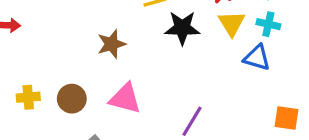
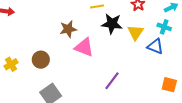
yellow triangle: (232, 23) -> (135, 32), moved
yellow cross: (28, 97) -> (11, 64), moved, turned -32
pink triangle: (125, 99) -> (84, 47), moved

